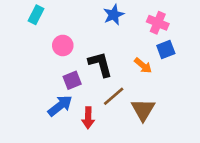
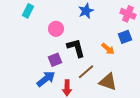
pink cross: (158, 23) -> (128, 14), moved
pink circle: (63, 45) -> (56, 29), moved
brown triangle: (143, 110) -> (108, 82), turned -42

